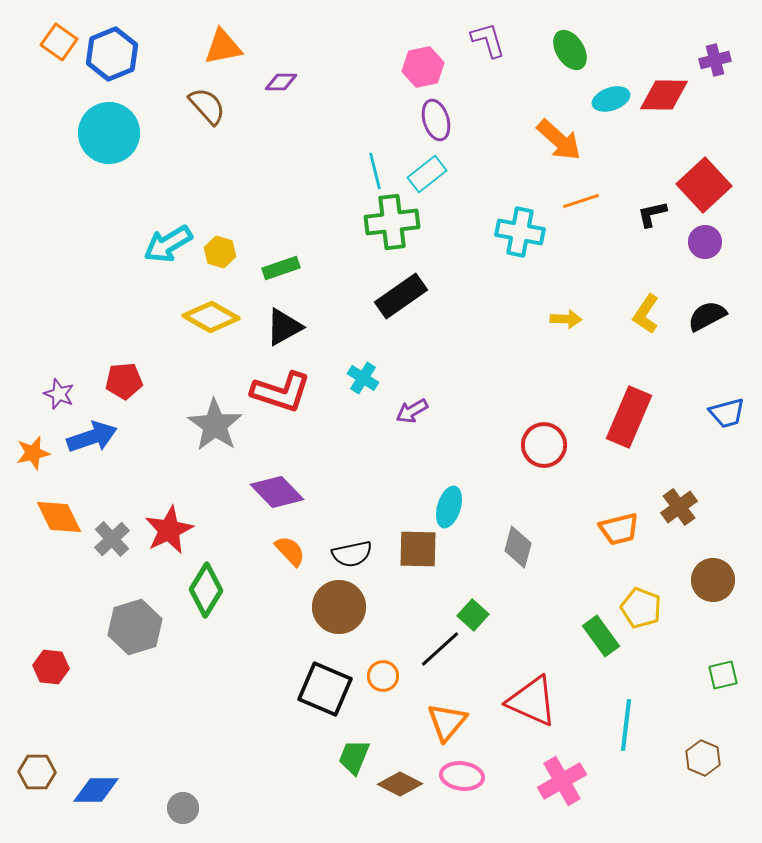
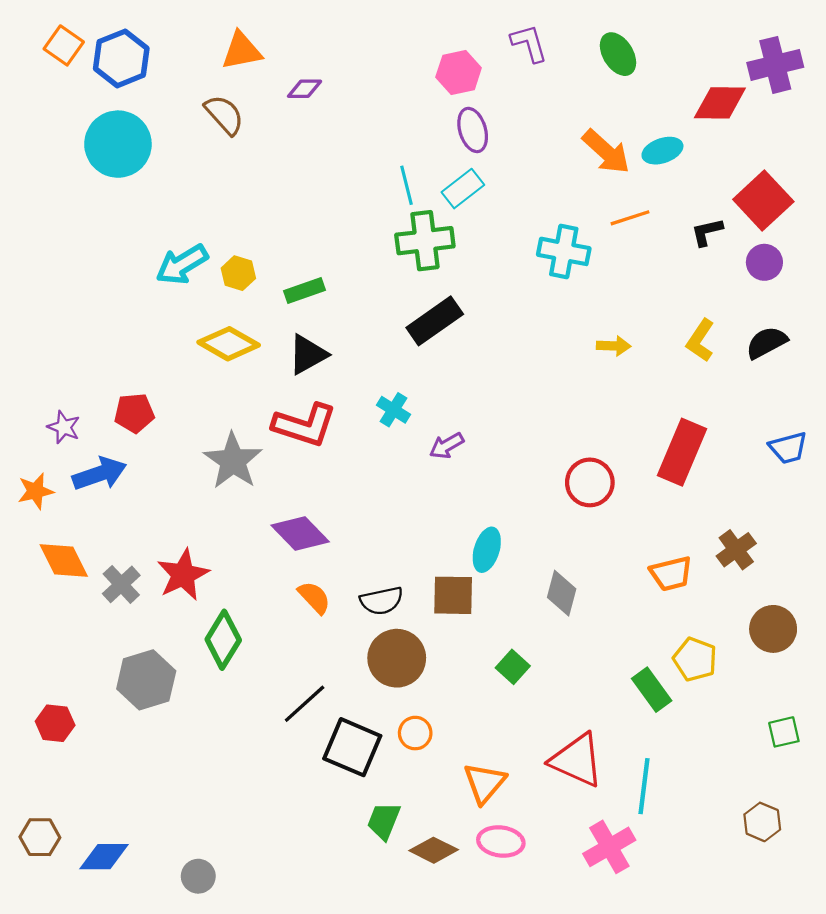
purple cross: (715, 60) -> (775, 65), size x1.6
cyan ellipse: (611, 99) -> (662, 151), moved
brown circle: (339, 607) -> (397, 658), moved
black line: (440, 649) -> (305, 704), moved
cyan line: (626, 725) -> (644, 786), moved

